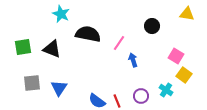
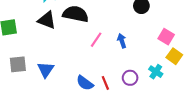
pink line: (119, 43) -> (96, 40), moved
black triangle: (52, 49) -> (47, 20), moved

